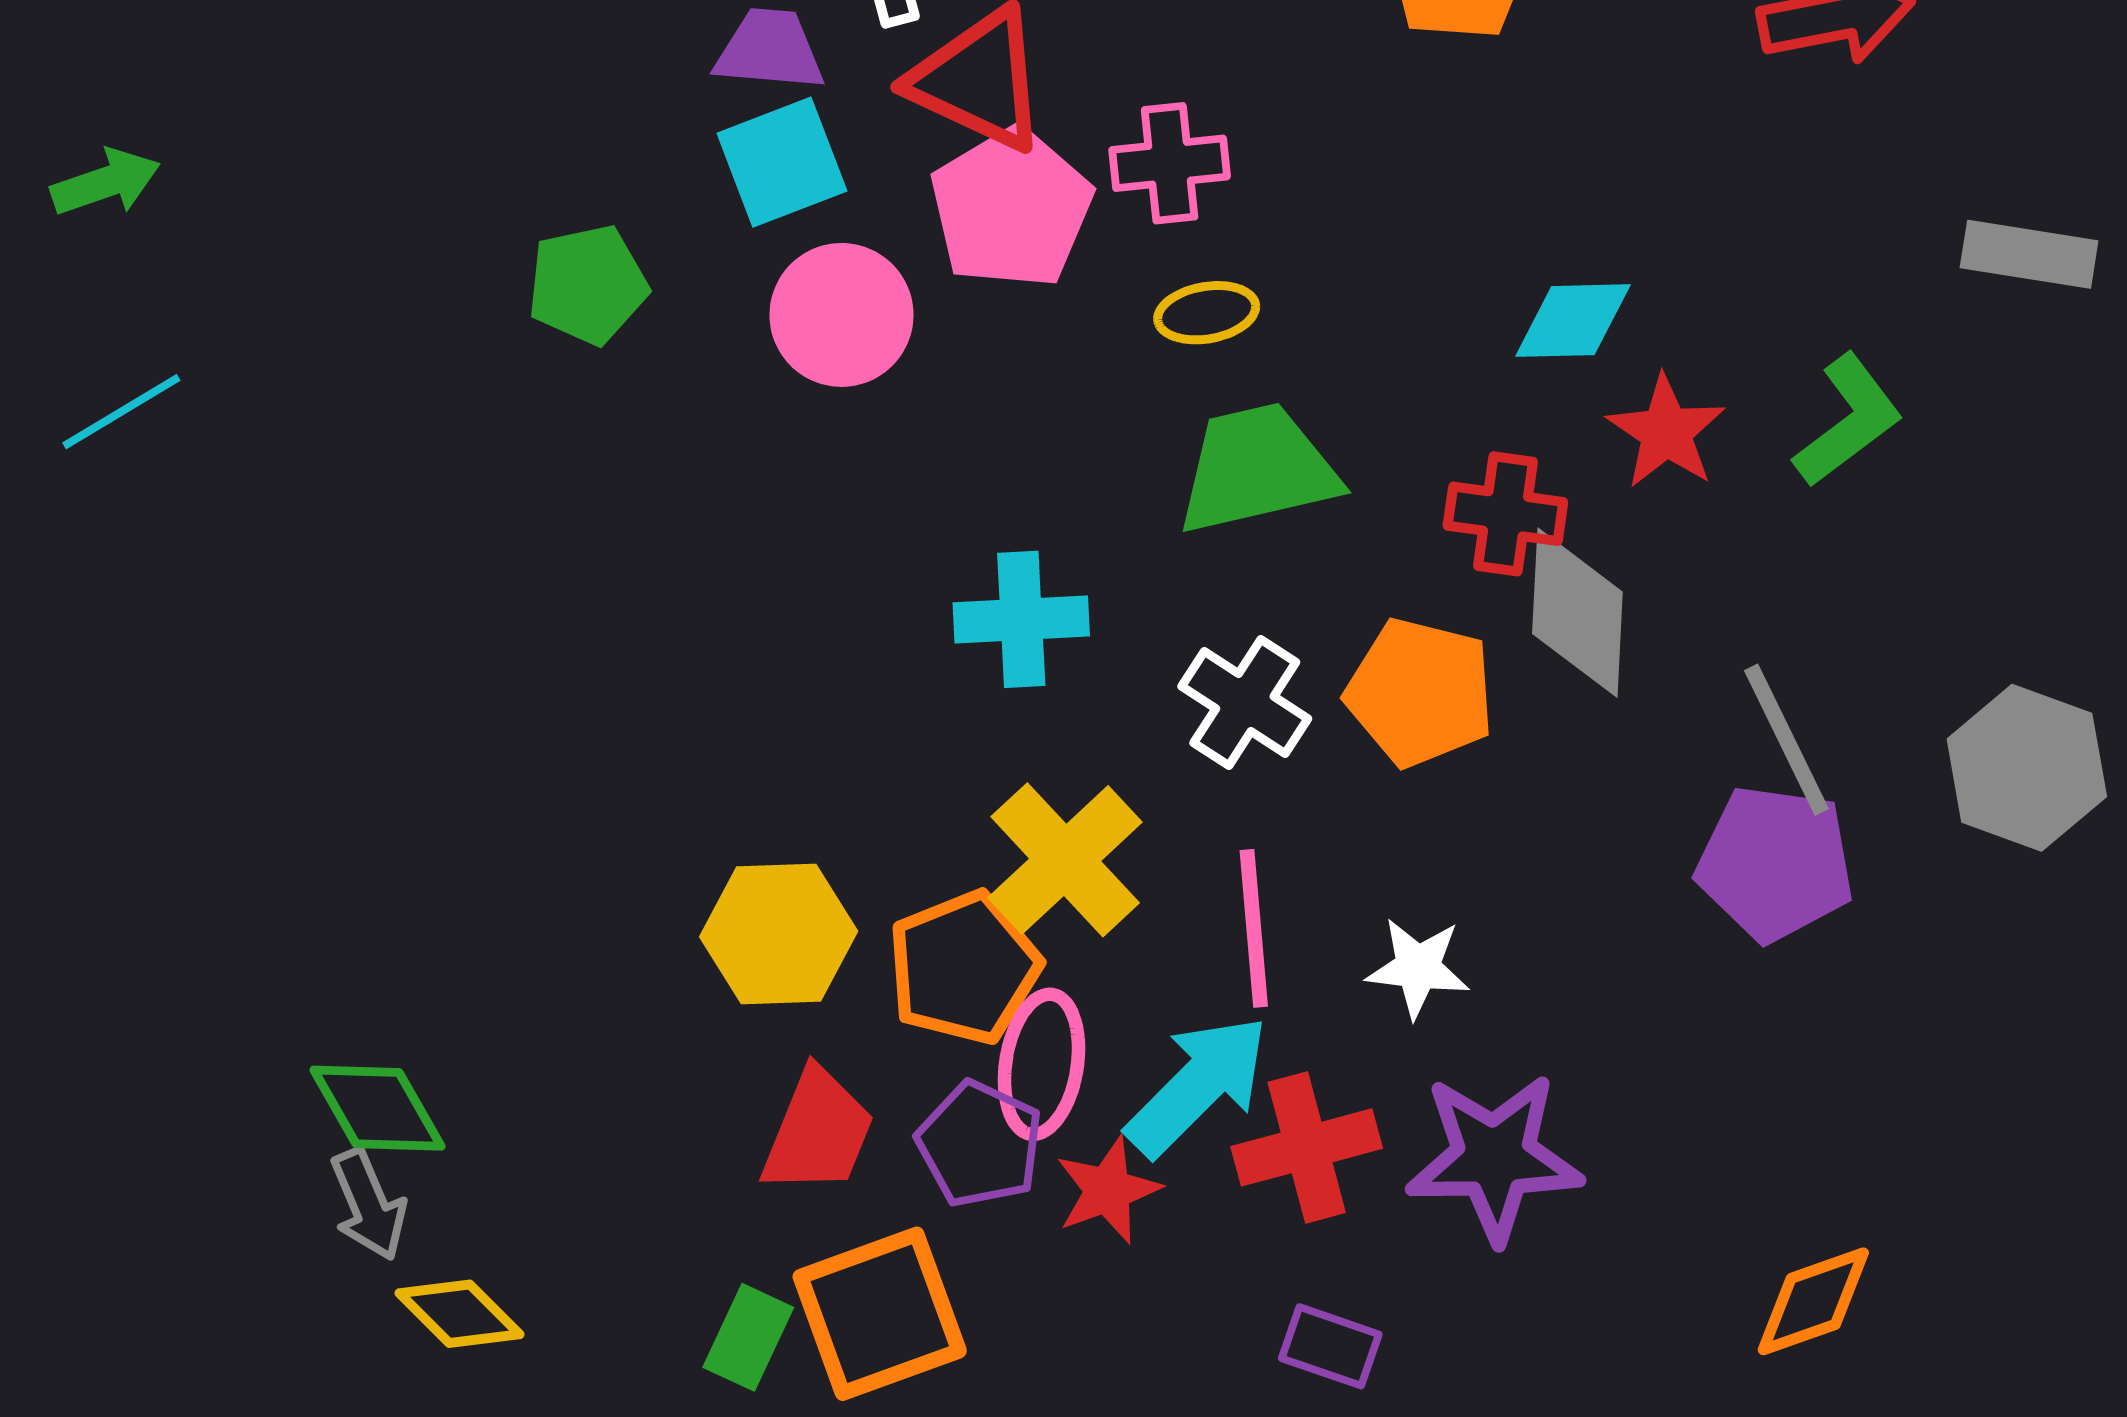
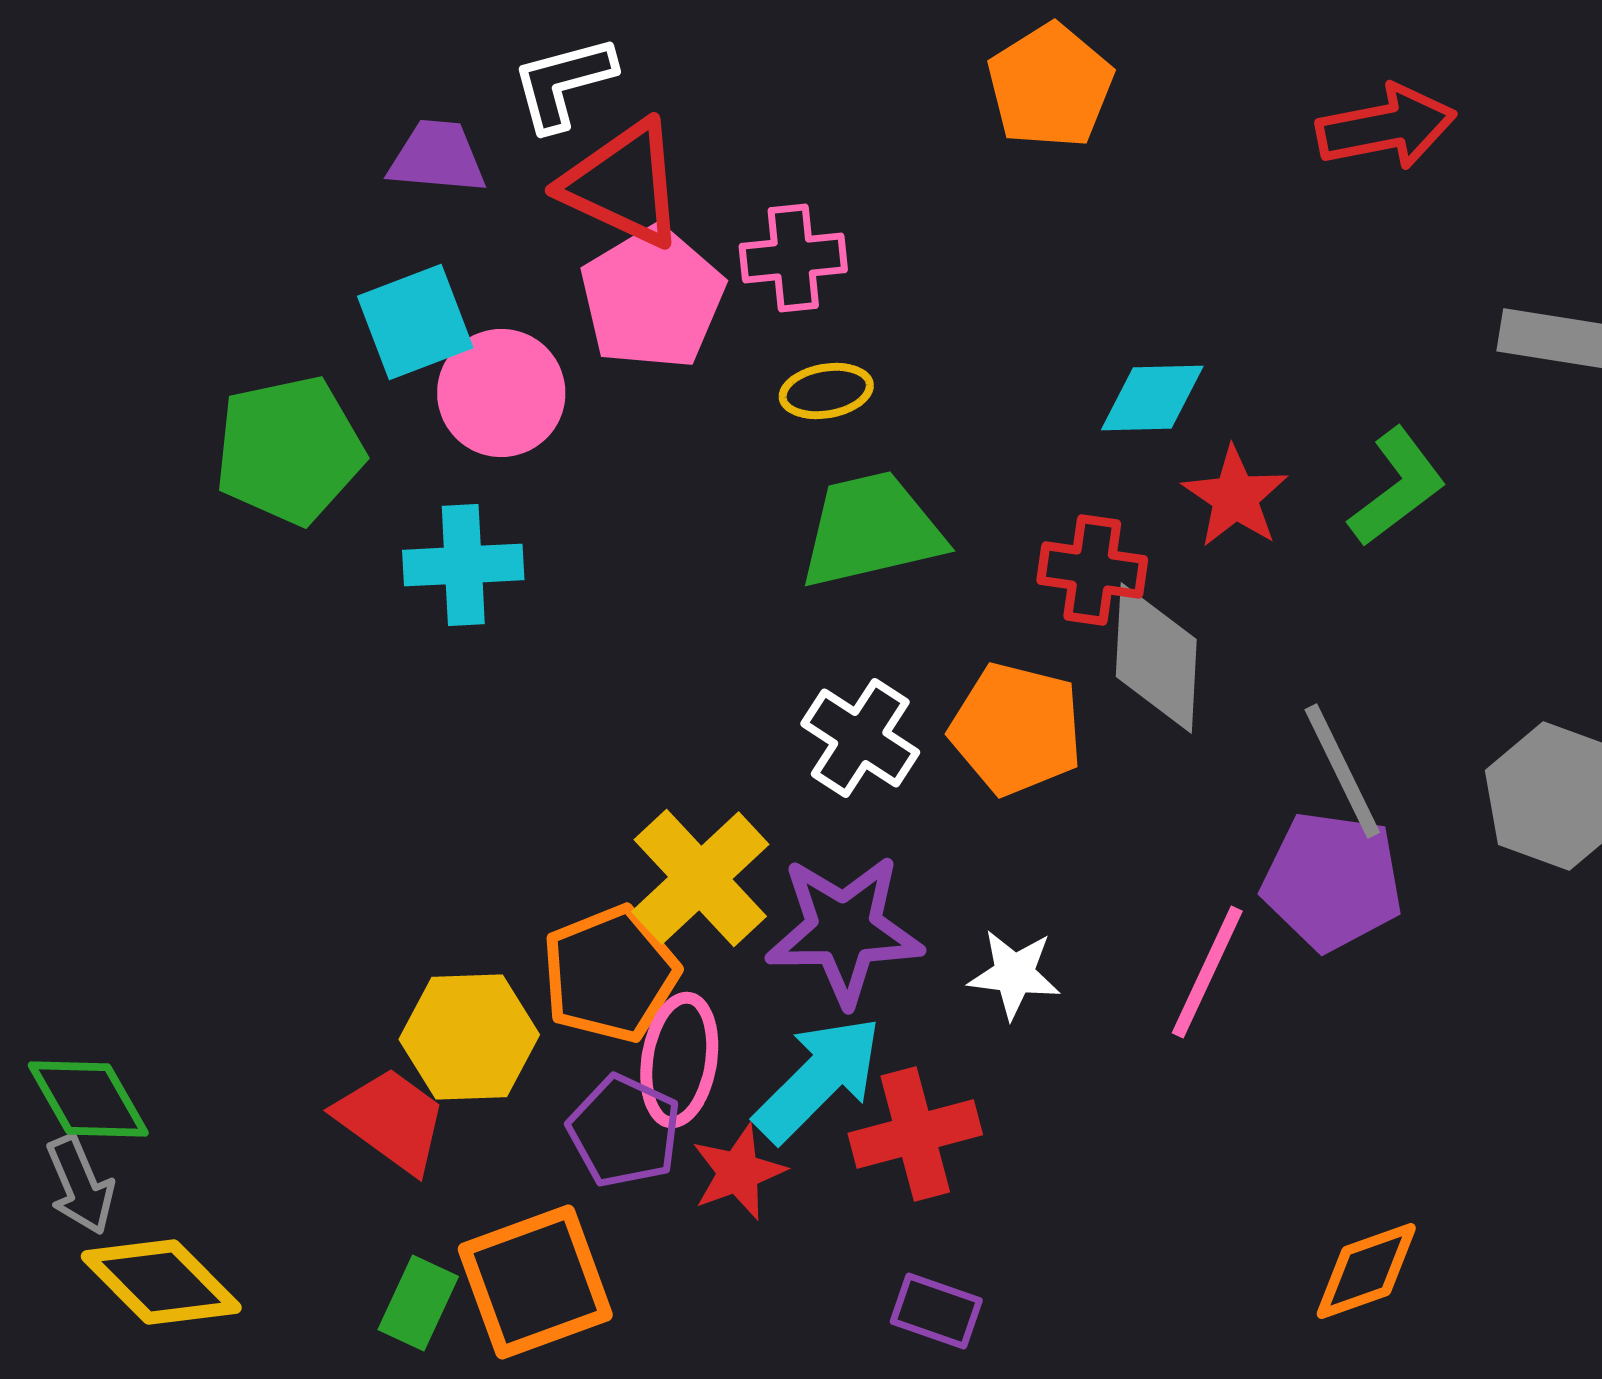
cyan square: (782, 162) -> (415, 322), moved
green pentagon: (588, 285) -> (289, 450), moved, size x1.4
cyan cross: (1021, 619) -> (463, 565), moved
pink line: (1254, 928) -> (1207, 972), moved, turned 30
yellow hexagon: (779, 934) -> (469, 1037), moved
red trapezoid: (818, 1132) -> (391, 1120), moved, turned -76
purple star: (1494, 1158) -> (844, 930), moved
yellow diamond: (460, 1314) -> (161, 1282), size x1.4

